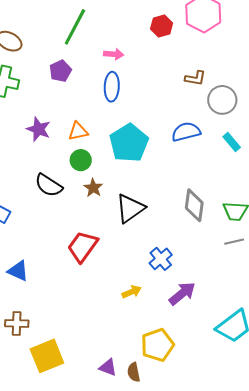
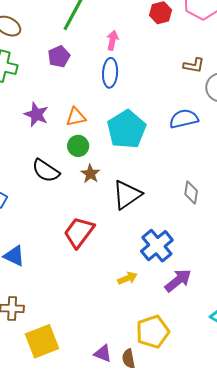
pink arrow: (114, 54) -> (112, 40), turned -84
gray diamond: (194, 205) -> (191, 192), size x0.7
blue cross: (161, 259) -> (157, 246), size x1.4

